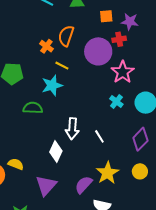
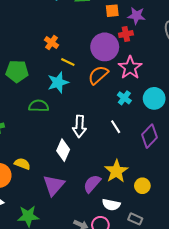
orange semicircle: (66, 36) -> (98, 75), moved, turned 30
white line: (99, 136) -> (116, 127), moved
yellow circle: (140, 171) -> (142, 186), moved

